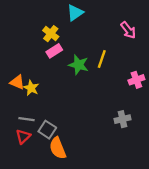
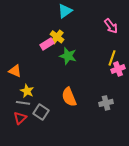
yellow cross: (51, 34) -> (57, 37), moved
yellow line: (102, 59) -> (112, 58), moved
yellow star: (31, 88) -> (27, 91), moved
orange semicircle: (58, 148) -> (69, 97), moved

